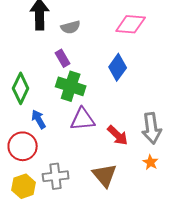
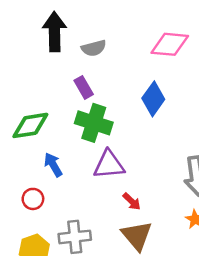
green diamond: (21, 88) -> (30, 125), turned 56
red arrow: (118, 135) -> (132, 201), moved, size x0.7
red circle: (23, 146) -> (33, 199), size x0.6

